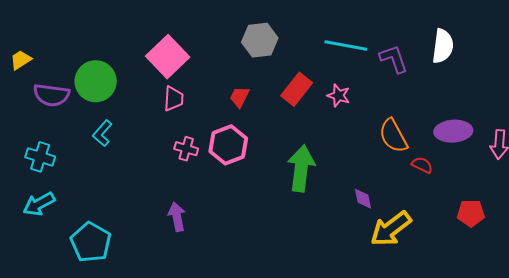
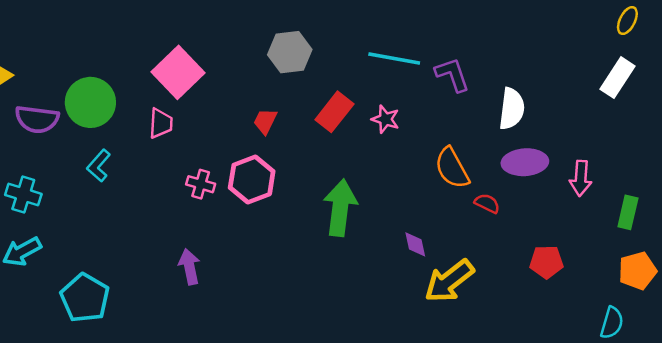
white semicircle: (443, 46) -> (512, 109), moved
pink trapezoid: (173, 99) -> (161, 123), moved

